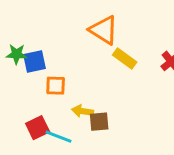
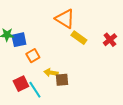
orange square: (56, 86) -> (33, 56), turned -32
cyan line: (59, 137) -> (35, 90), turned 36

